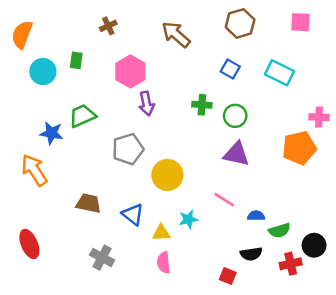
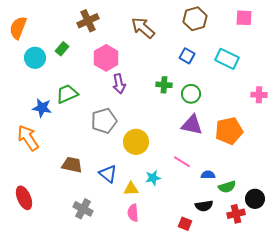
brown cross: (108, 26) -> (88, 21), size x1.5
green rectangle: (76, 60) -> (62, 49), turned 32
orange pentagon: (299, 148) -> (229, 131), moved

